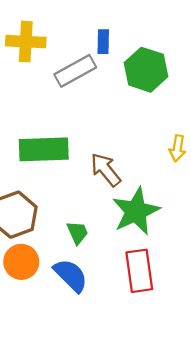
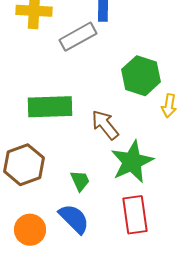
green hexagon: (146, 70) -> (141, 76), moved
orange circle: (21, 262) -> (30, 230), moved

